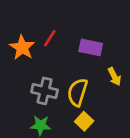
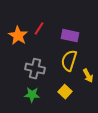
yellow arrow: (114, 76) -> (88, 76), moved
yellow semicircle: (77, 92) -> (69, 61), moved

